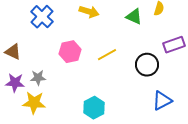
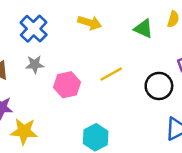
pink hexagon: (70, 52) -> (67, 85), moved
gray star: (38, 78) -> (35, 64), moved

